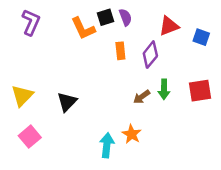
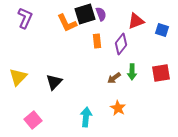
black square: (106, 17) -> (85, 14), size x1.5
orange star: (132, 134) -> (118, 108), moved
pink square: (30, 137) -> (33, 120), moved

